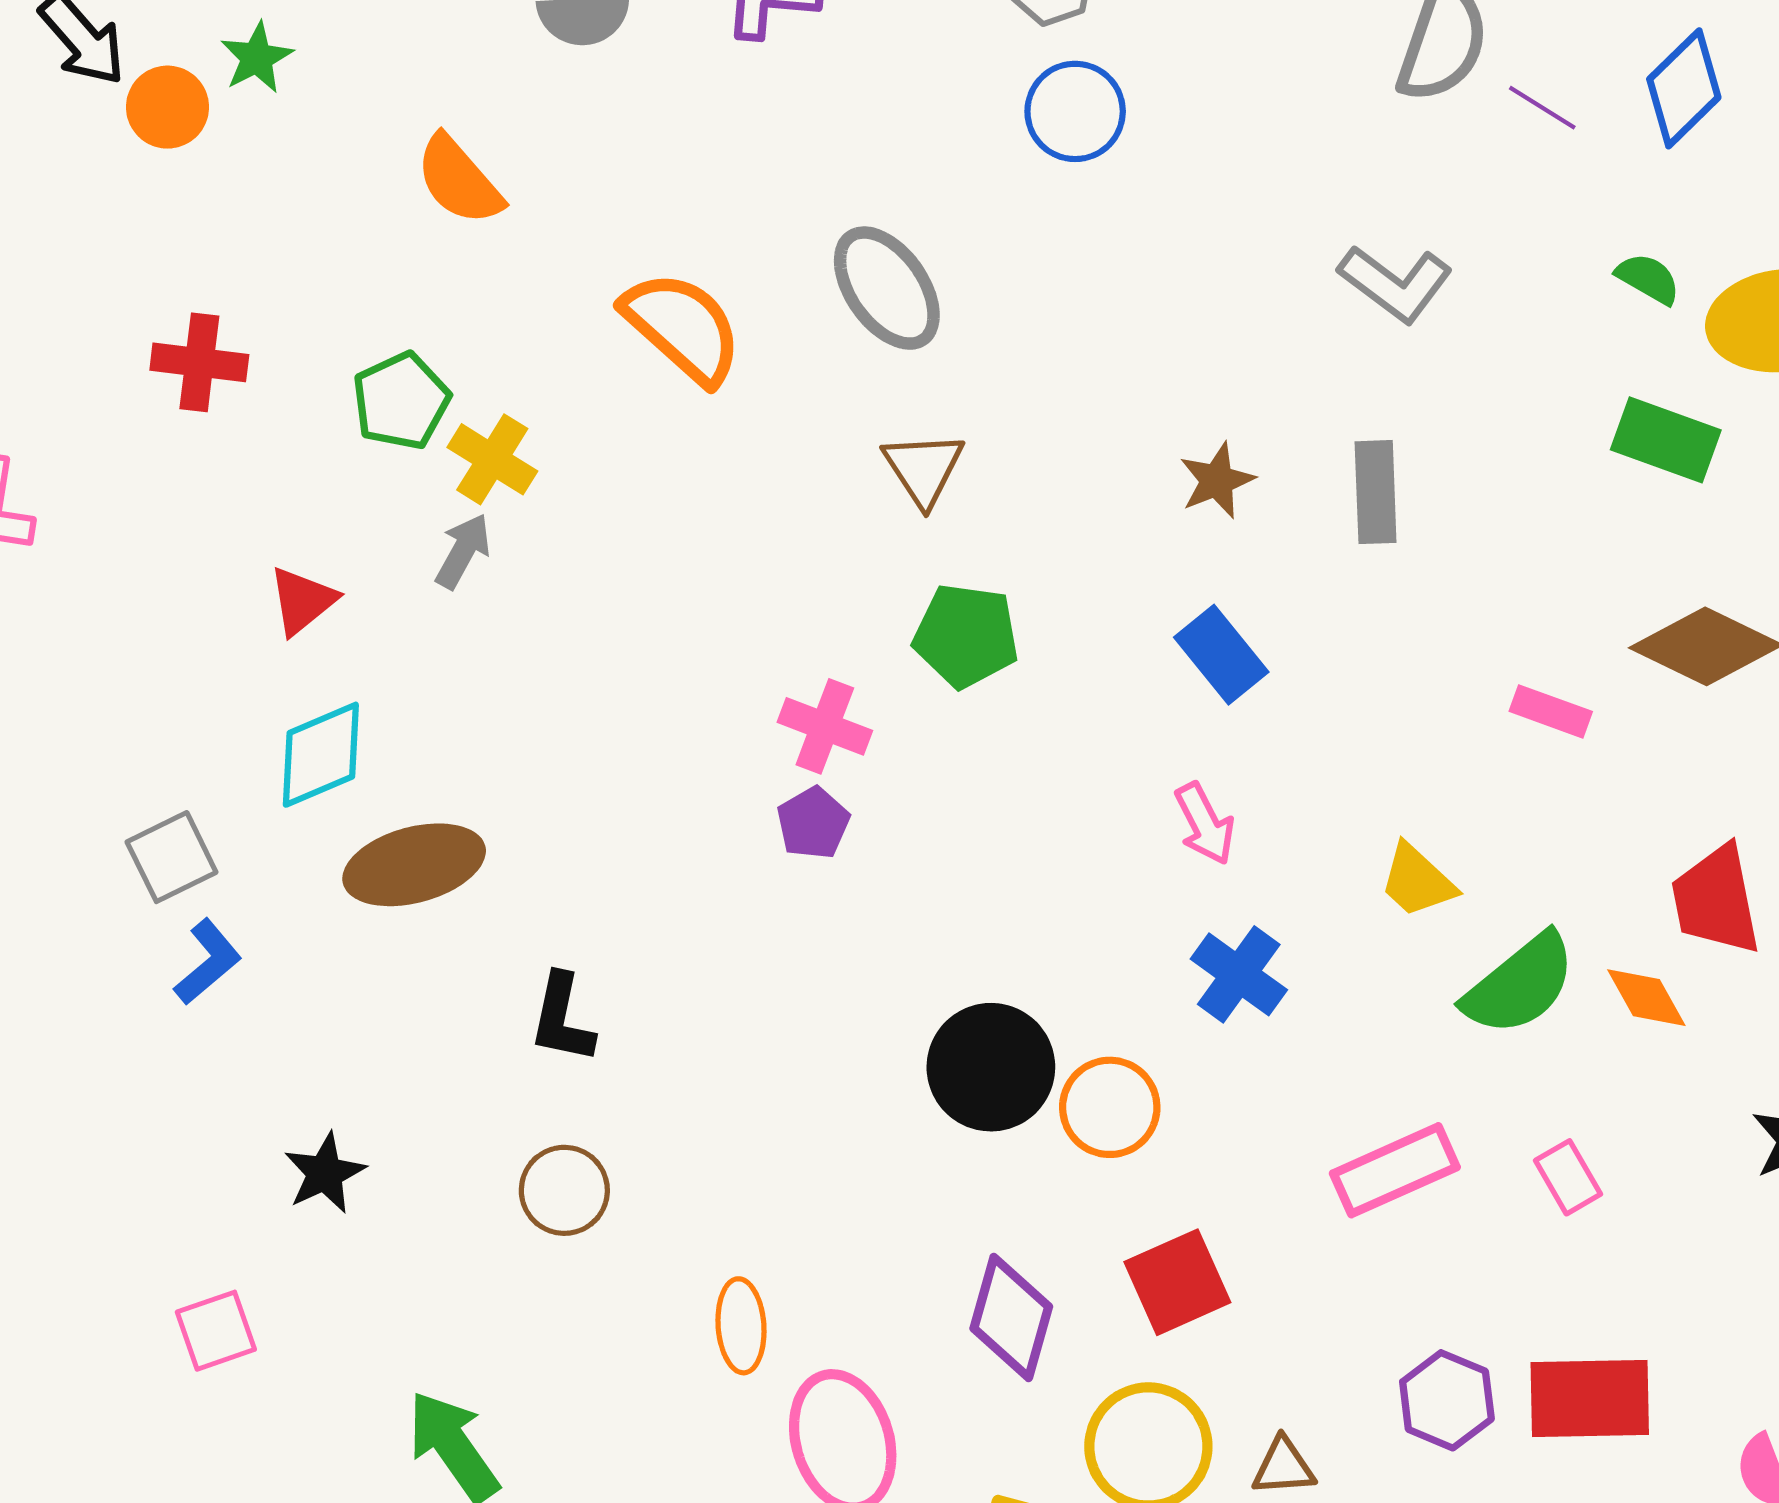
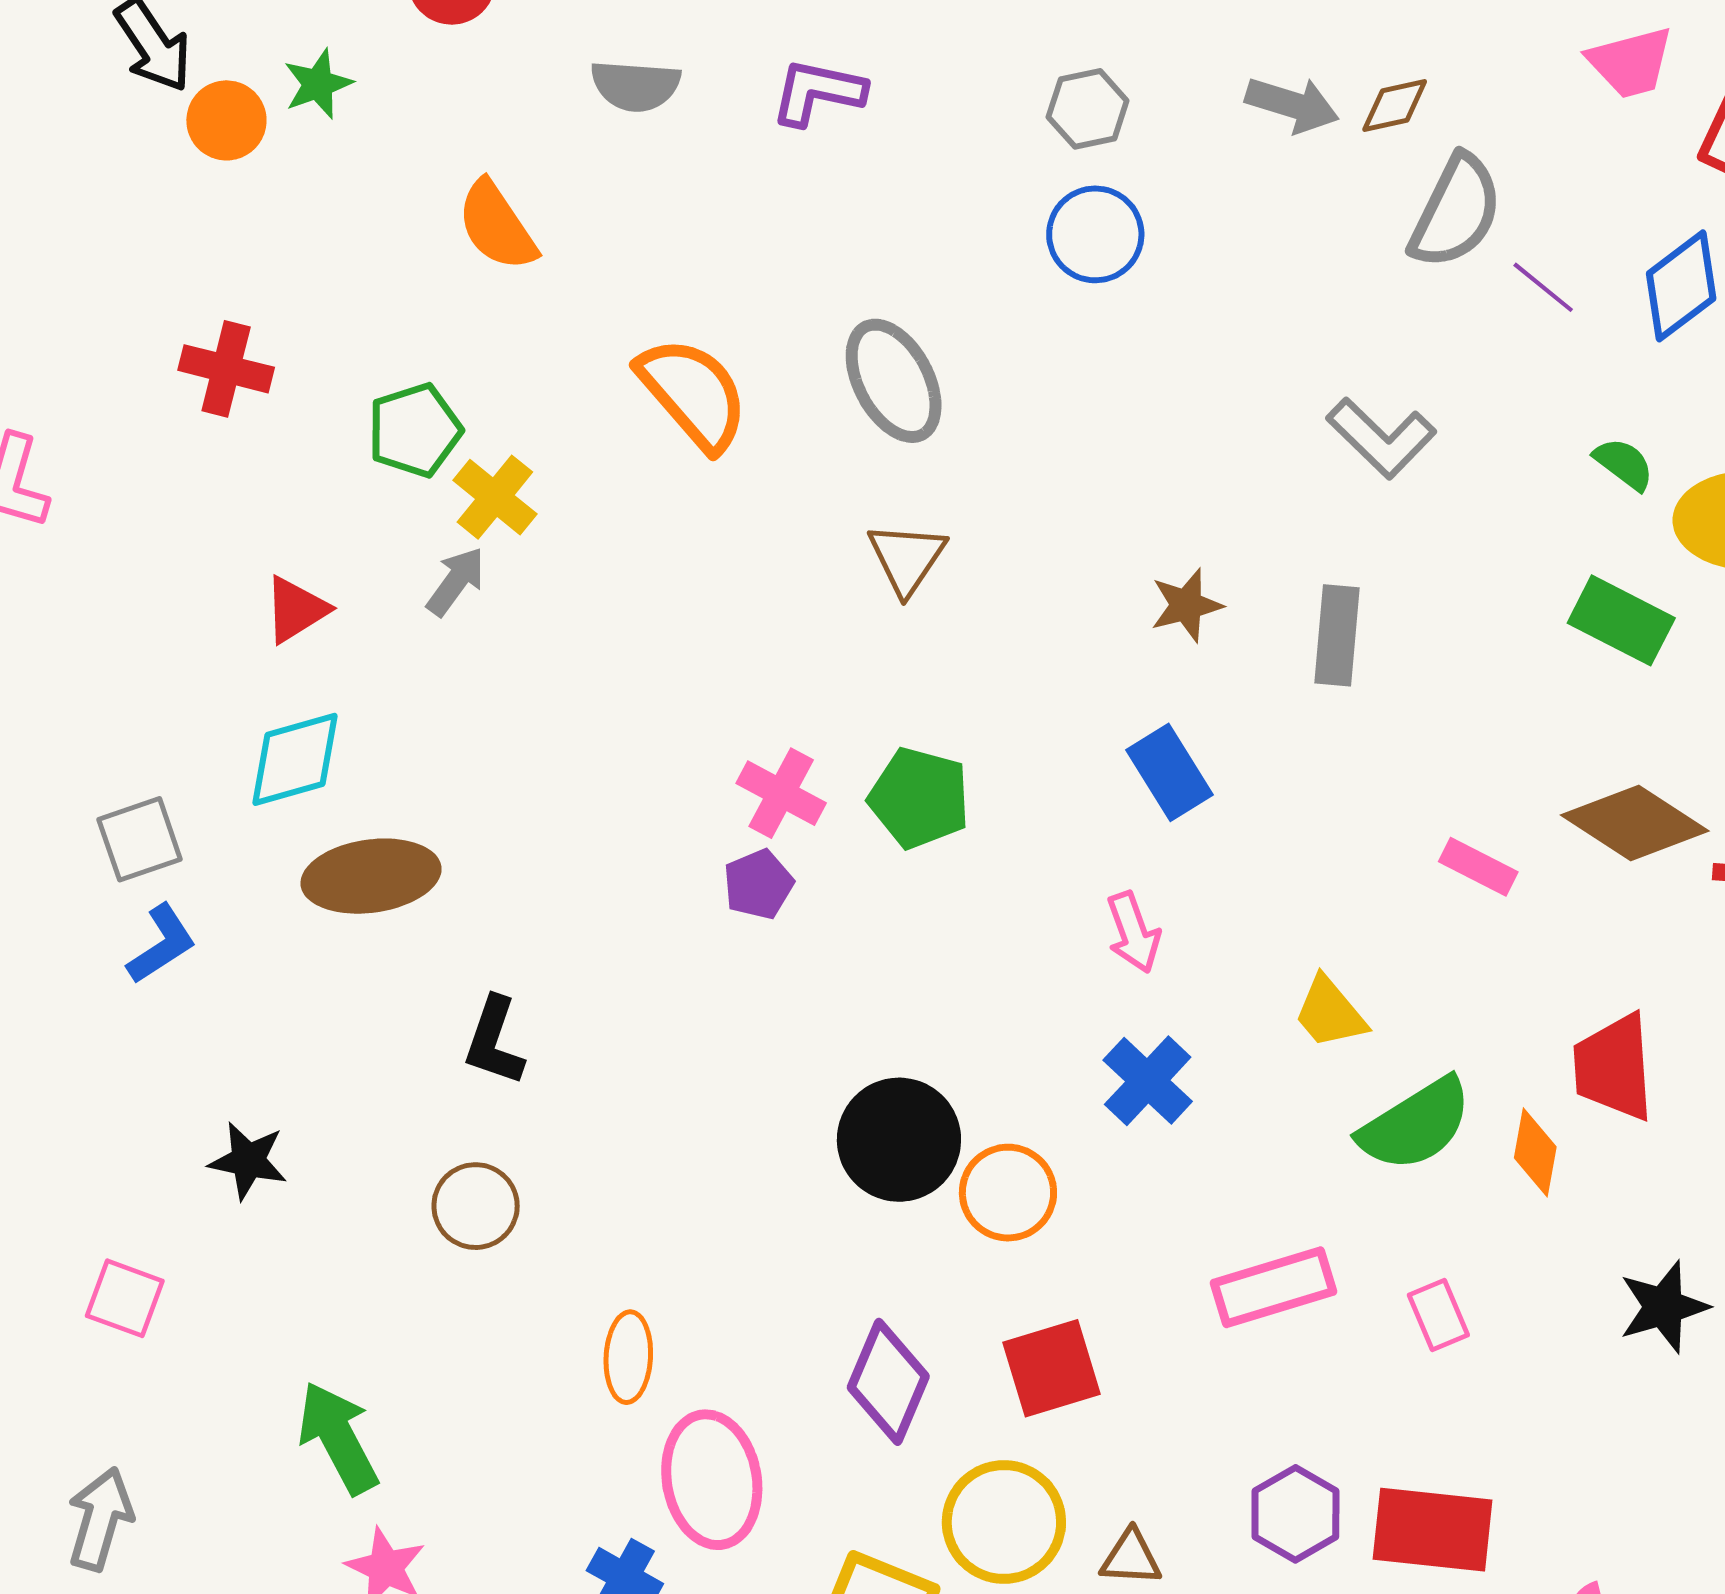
green pentagon: (966, 636) -> (919, 798), moved
orange diamond: (1646, 998) -> (1535, 1152), turned 32
black star: (325, 1173) -> (248, 1161), turned 30
pink square: (216, 1331) -> (125, 1298), turned 32

